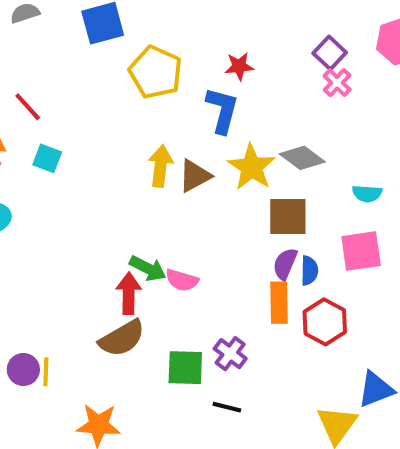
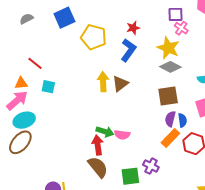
purple square: (330, 53) -> (175, 14), turned -35
blue L-shape: (222, 110) -> (128, 50), turned 30
yellow star: (252, 167) -> (168, 48), moved
orange rectangle: (279, 303) -> (170, 138), turned 54
brown semicircle: (122, 338) -> (98, 167), turned -90

